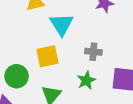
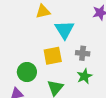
gray cross: (93, 52) -> (83, 53), moved

